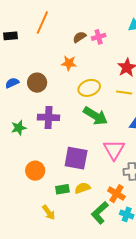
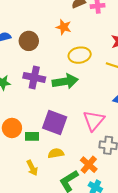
green arrow: (96, 116) -> (65, 81), moved, turned -50
green rectangle: (62, 189) -> (32, 136), moved
yellow arrow: (49, 212) -> (32, 168), moved

